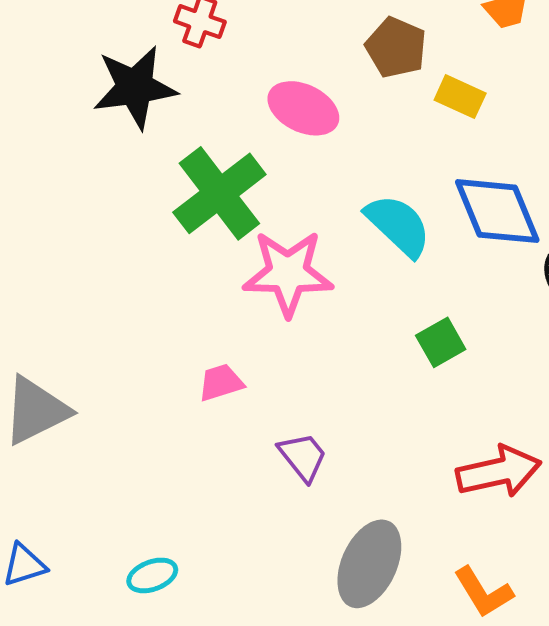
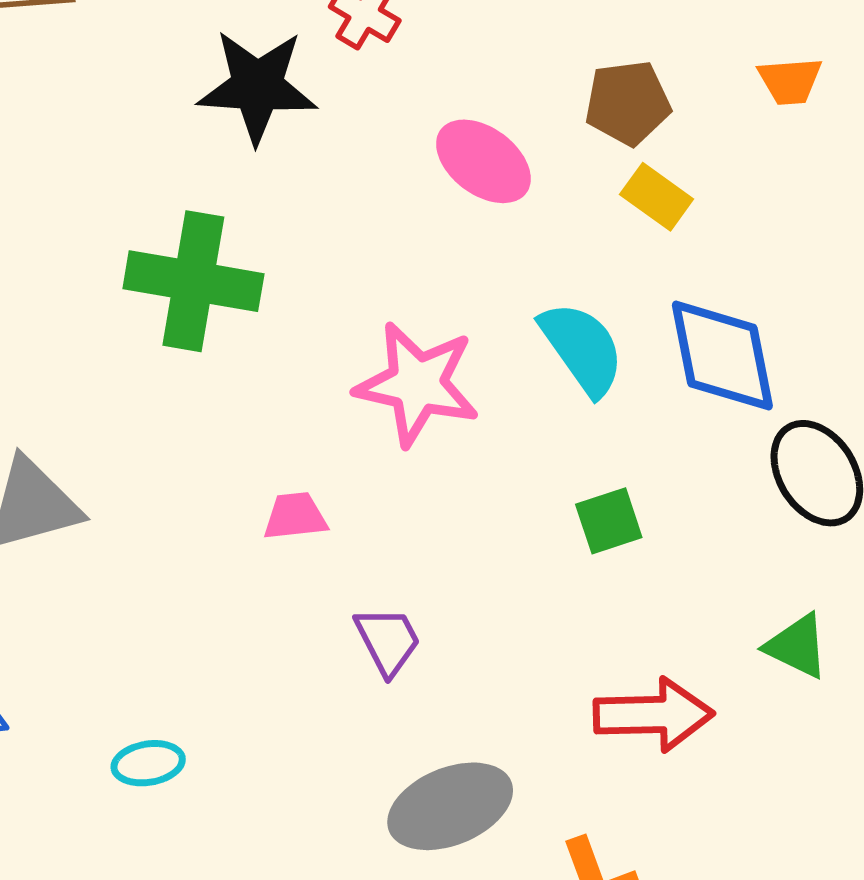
brown pentagon: (396, 47) -> (628, 103), turned 30
yellow rectangle: (460, 97) -> (657, 197), moved
green cross: (219, 193) -> (193, 281), moved, turned 36
gray ellipse: (369, 564) -> (450, 806), turned 32

